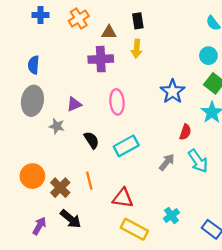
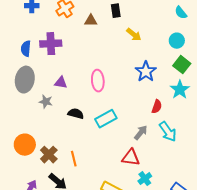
yellow arrow: (137, 49) -> (134, 35), moved, turned -56
purple cross: (101, 59) -> (51, 44), moved
purple triangle: (74, 104) -> (61, 83), turned 32
black semicircle: (91, 140) -> (76, 114), turned -42
orange line: (89, 181) -> (74, 159), moved
red triangle: (123, 198) -> (131, 158), moved

